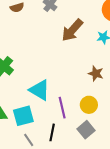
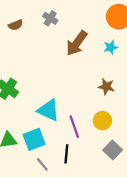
gray square: (86, 130) -> (113, 150), moved

